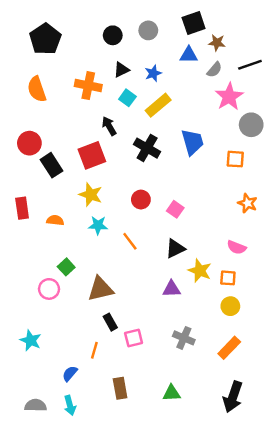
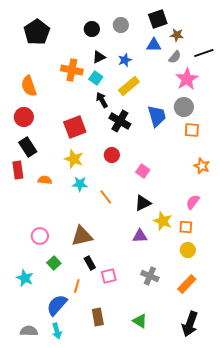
orange semicircle: (37, 89) -> (29, 86), moved
cyan square: (127, 98) -> (96, 78), moved
gray circle: (251, 125) -> (184, 107), moved
black arrow: (109, 126) -> (102, 100), moved
black rectangle: (51, 165) -> (28, 147), moved
red circle: (141, 200) -> (112, 155), moved
pink semicircle: (236, 247) -> (193, 202), turned 105
green square: (66, 267) -> (54, 263), moved
blue semicircle: (70, 374) -> (57, 305), size x1.6
green triangle: (172, 393) -> (140, 321), turned 35

